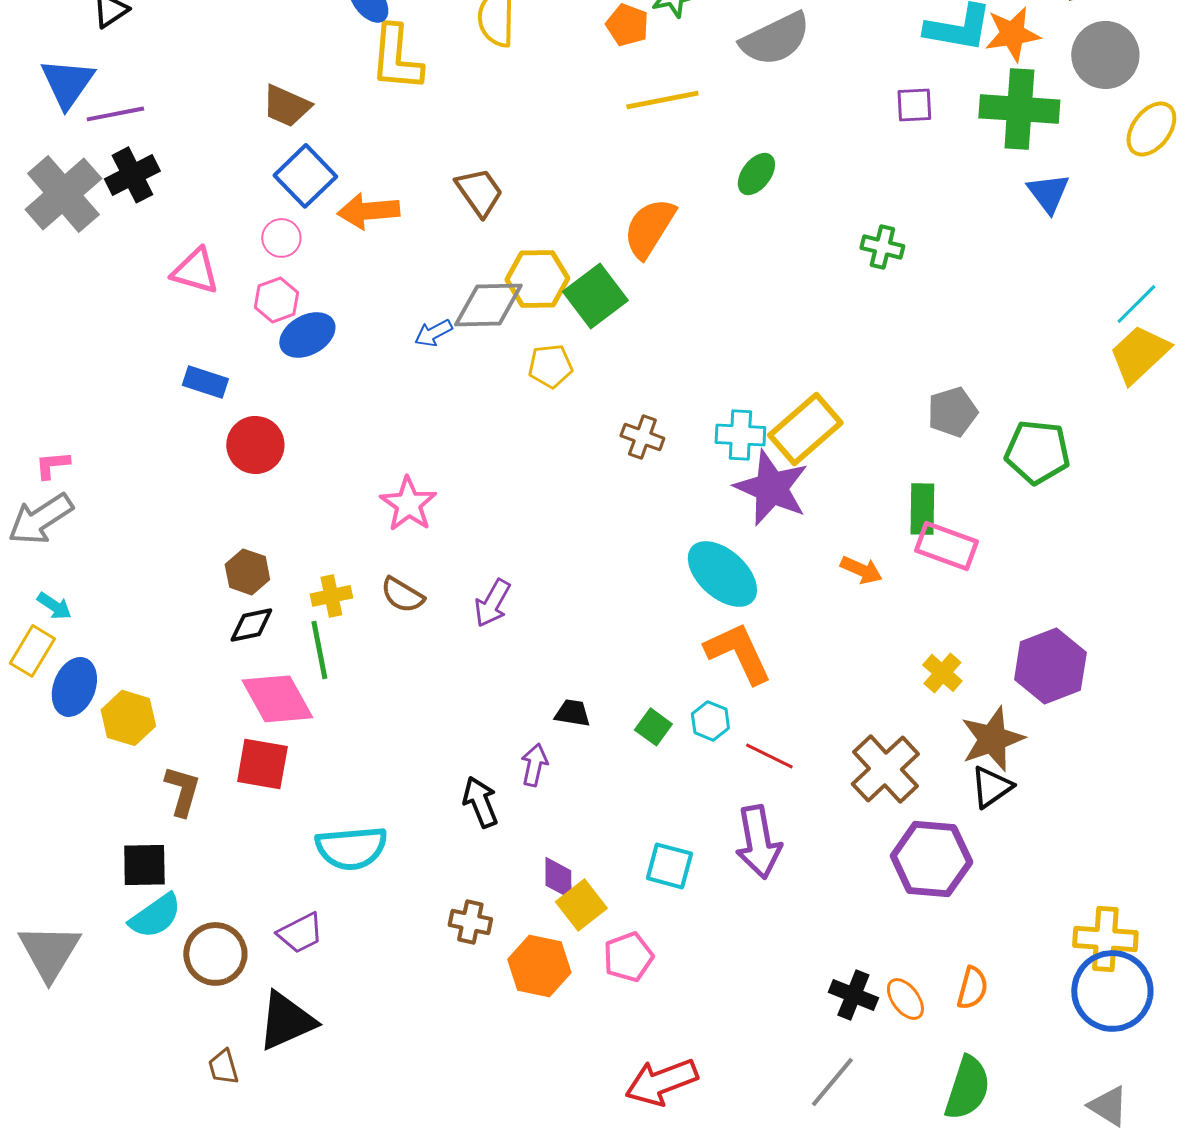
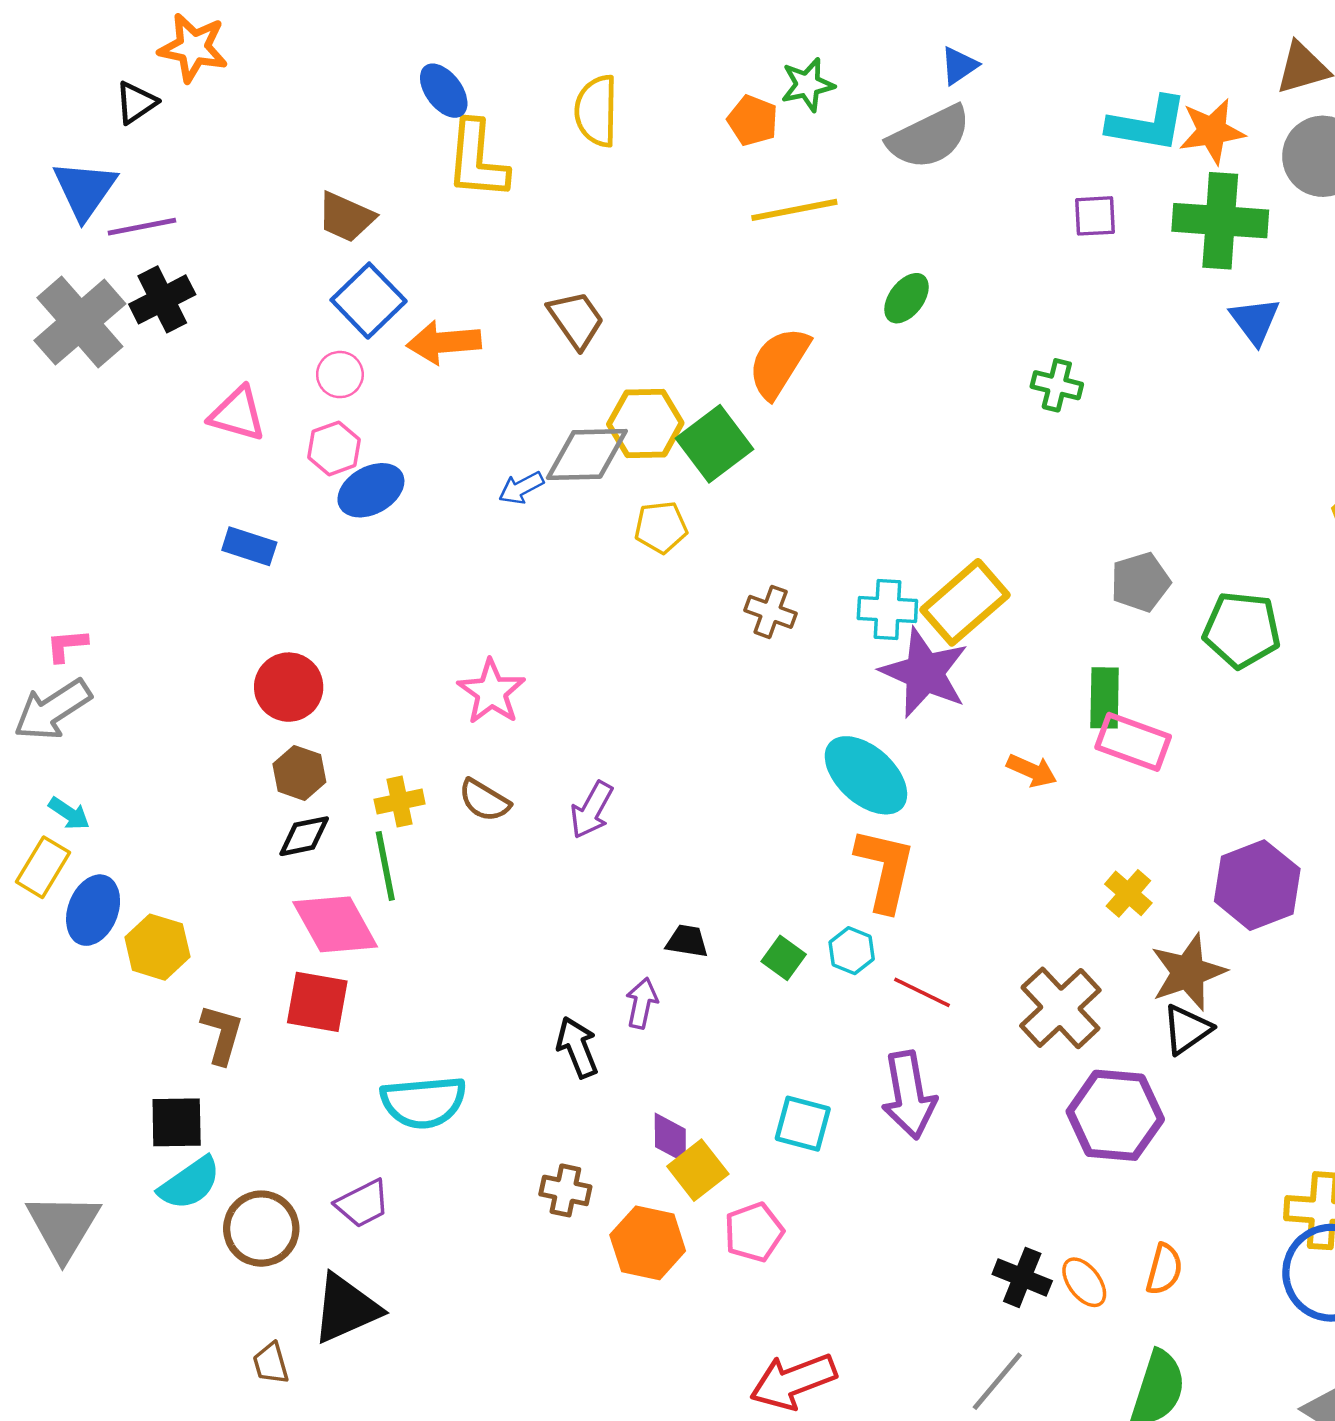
red circle: (255, 445) -> (289, 687), moved
orange L-shape: (738, 653) -> (885, 870), turned 38

